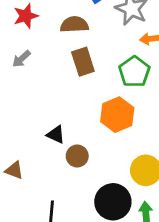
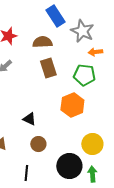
green pentagon: (134, 72) -> (84, 75), turned -30
brown circle: (77, 156) -> (38, 144), moved

